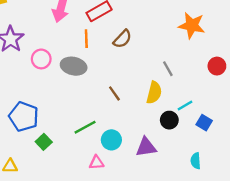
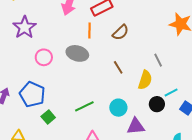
pink circle: (41, 59) -> (44, 57), moved
brown line: (114, 93) -> (118, 67), moved
cyan circle: (111, 140) -> (118, 108), moved

